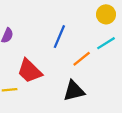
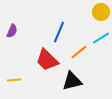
red trapezoid: (30, 71) -> (47, 60), moved

